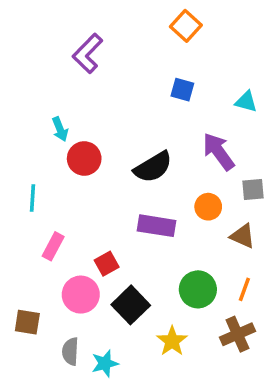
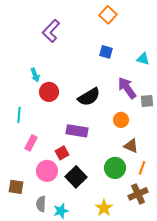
gray square: (253, 189) -> (147, 101), moved
purple rectangle: (157, 226) -> (77, 131), moved
brown triangle: (243, 236) -> (131, 146), moved
yellow star: (172, 341) -> (104, 208), moved

